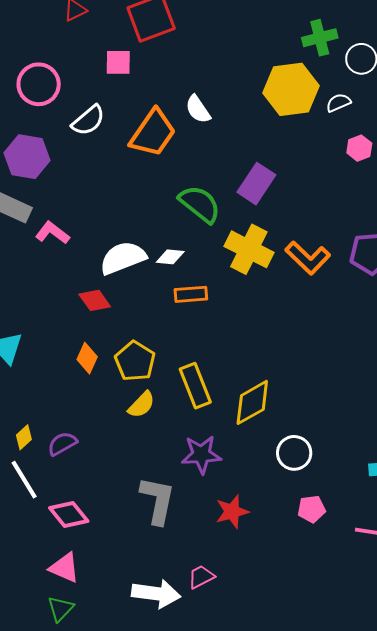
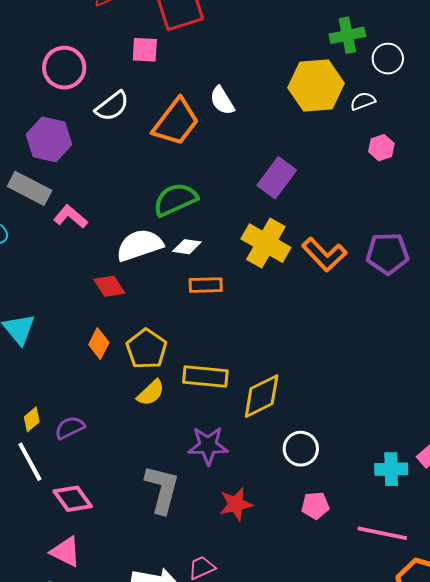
green semicircle: (200, 204) -> (175, 200), moved, turned -66
yellow rectangle: (195, 386) -> (205, 376), turned -66

